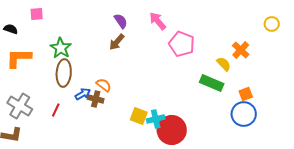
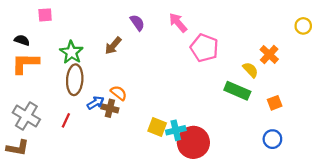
black semicircle: (11, 29) -> (22, 40), moved
brown arrow: (117, 42) -> (113, 46), moved
blue circle: (244, 114) -> (272, 139), moved, size x0.7

